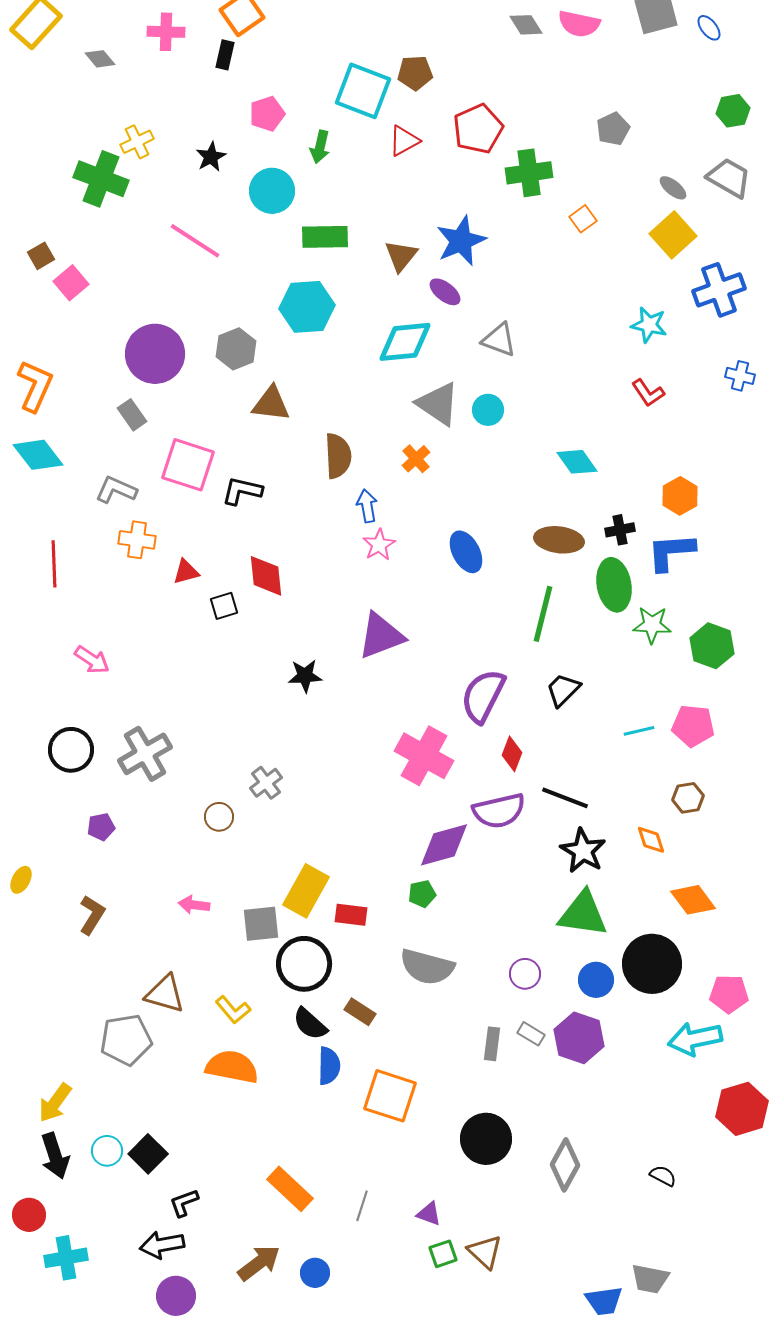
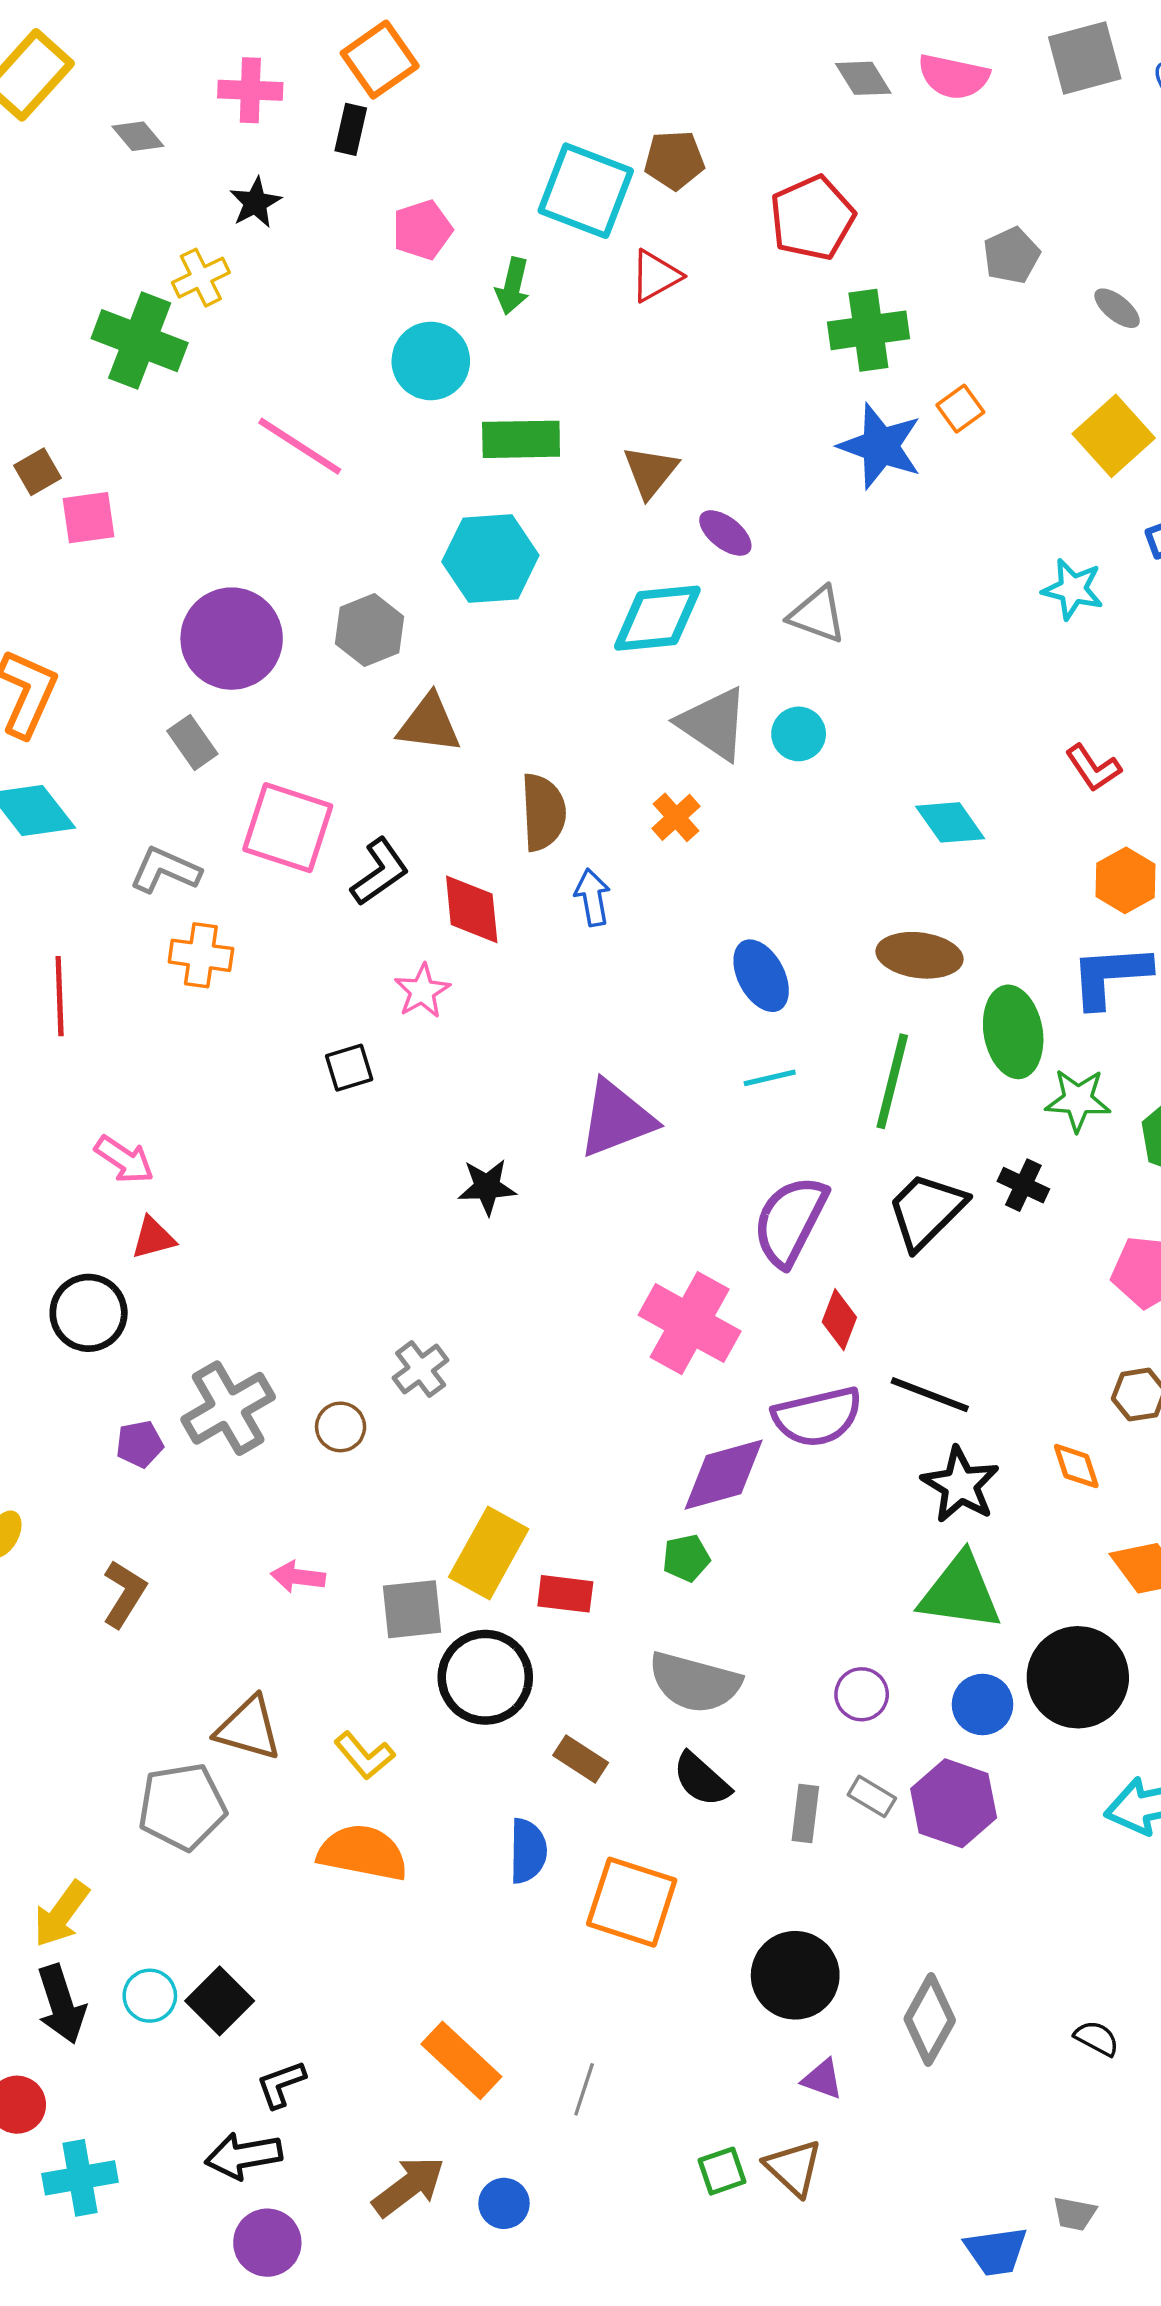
red pentagon: (478, 129) -> (812, 218), moved
black star: (211, 157) -> (255, 203), moved
gray ellipse: (673, 188) -> (1117, 308), moved
blue star: (461, 241) -> (880, 446), moved, turned -30
pink square: (71, 283) -> (89, 518), turned 32
red L-shape: (648, 393) -> (1093, 768), moved
black L-shape: (242, 491) -> (380, 872), turned 132
black cross: (620, 530) -> (1023, 1185), moved, turned 36
pink star: (379, 545) -> (422, 991), moved
red triangle: (186, 572) -> (153, 1238), moved
red diamond: (266, 576) -> (472, 909), moved
black trapezoid: (563, 690) -> (926, 1211), size x1.4
cyan line: (639, 731) -> (770, 1078), moved
gray cross: (145, 754) -> (228, 1408), moved
black semicircle: (310, 1024) -> (702, 1779), moved
purple triangle: (429, 1214) -> (822, 2079), moved
gray trapezoid: (650, 1279) -> (1074, 2214), size x0.7

